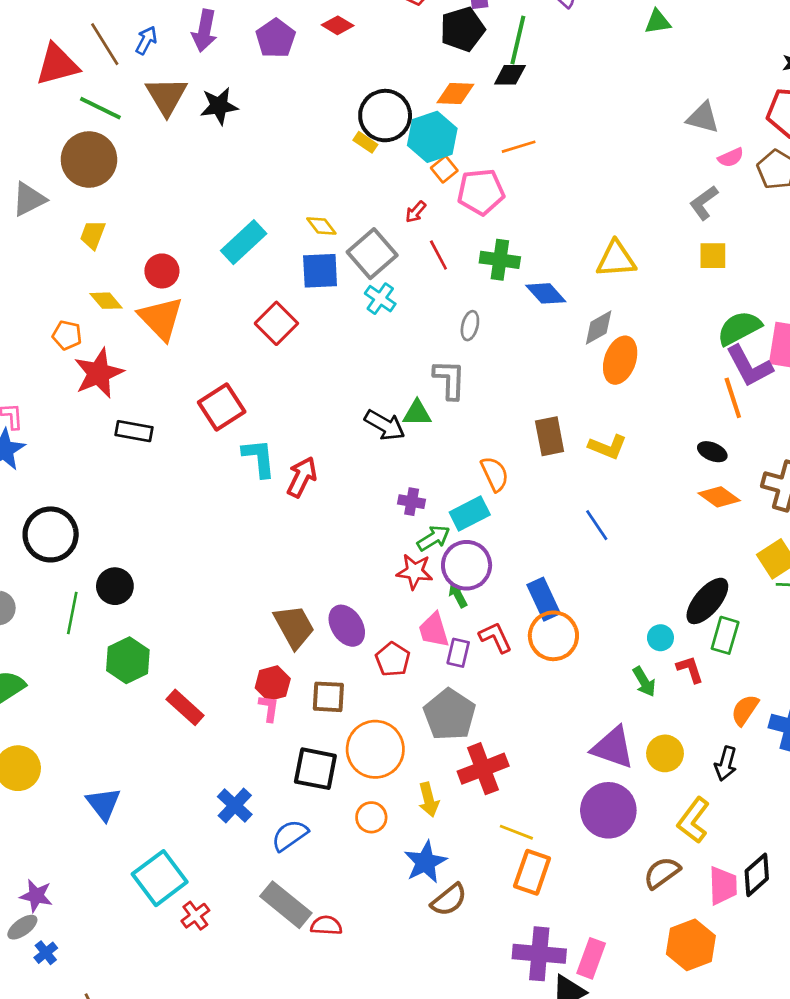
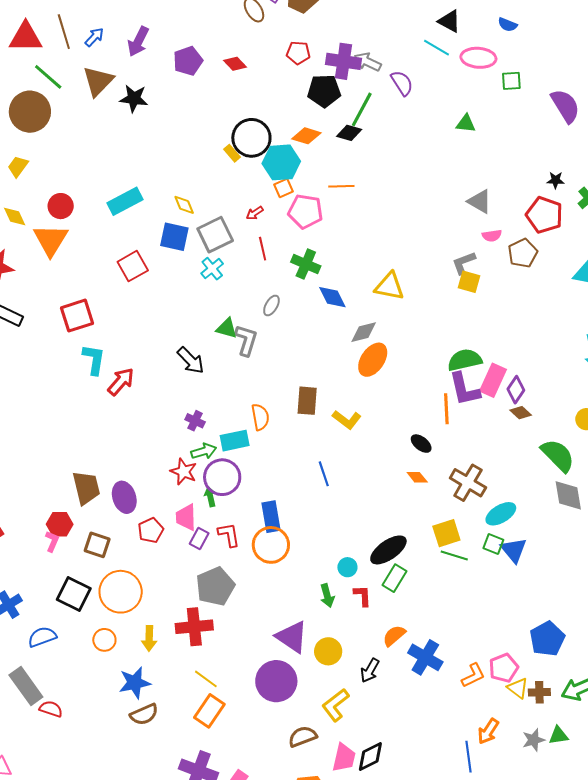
yellow square: (713, 256) -> (469, 282), moved
green triangle: (417, 413) -> (227, 328), moved
orange diamond: (719, 497) -> (417, 477), size x0.7
gray pentagon: (449, 715) -> (215, 586), moved

